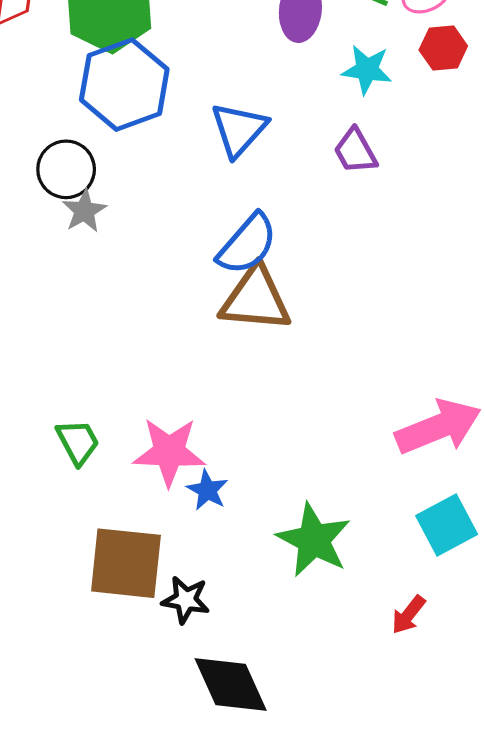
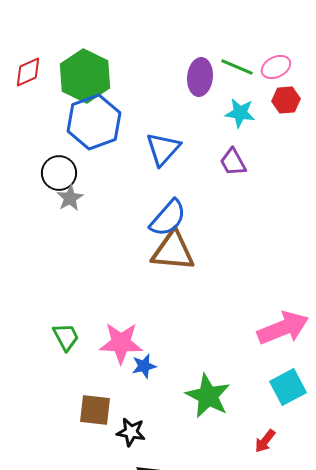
blue star: (207, 490) -> (144, 366), turned 30
brown square: (126, 563) -> (95, 410), size x0.7

